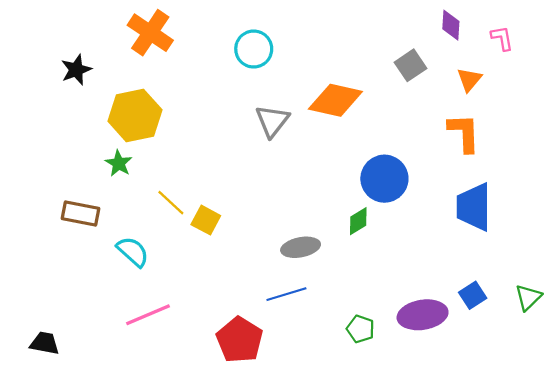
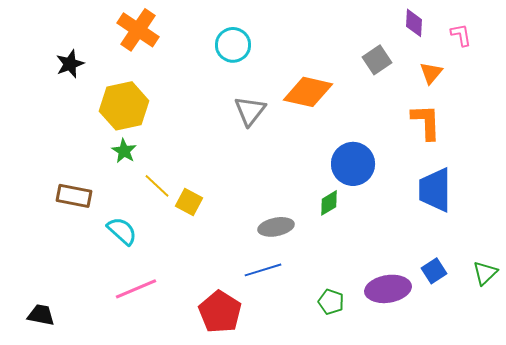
green star: (119, 163) -> (124, 151), moved

